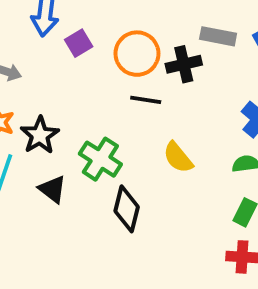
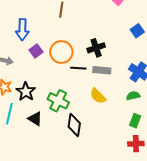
gray rectangle: (218, 36) -> (102, 70), moved
purple square: (79, 43) -> (36, 51), moved
orange circle: (137, 54) -> (61, 52), moved

